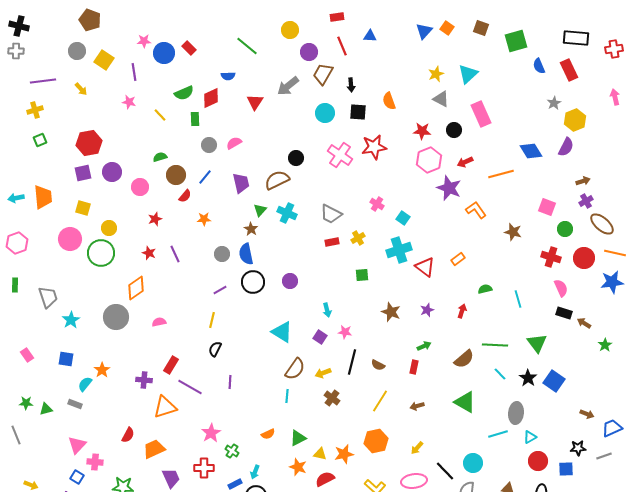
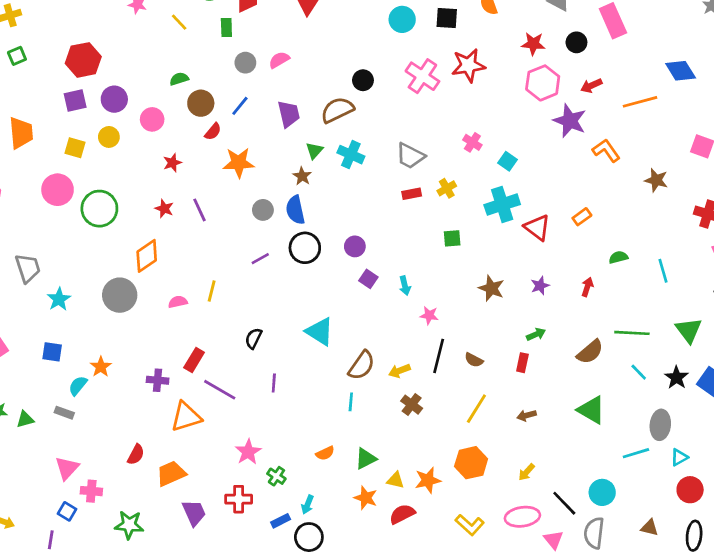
orange star: (204, 219) -> (239, 163), size x1.6
yellow circle: (109, 228) -> (109, 137), moved
yellow line: (212, 320) -> (212, 291), moved
cyan triangle: (282, 332) -> (320, 332), moved
purple square: (320, 337) -> (368, 279), moved

